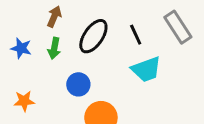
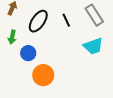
green arrow: (54, 48) -> (12, 37), moved
cyan trapezoid: (146, 69) -> (93, 46), moved

